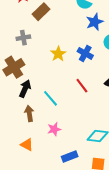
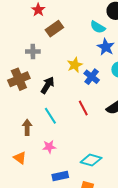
blue star: (95, 22) -> (106, 47), turned -30
yellow star: (58, 54) -> (75, 65), moved
black arrow: (25, 89) -> (47, 85), moved

